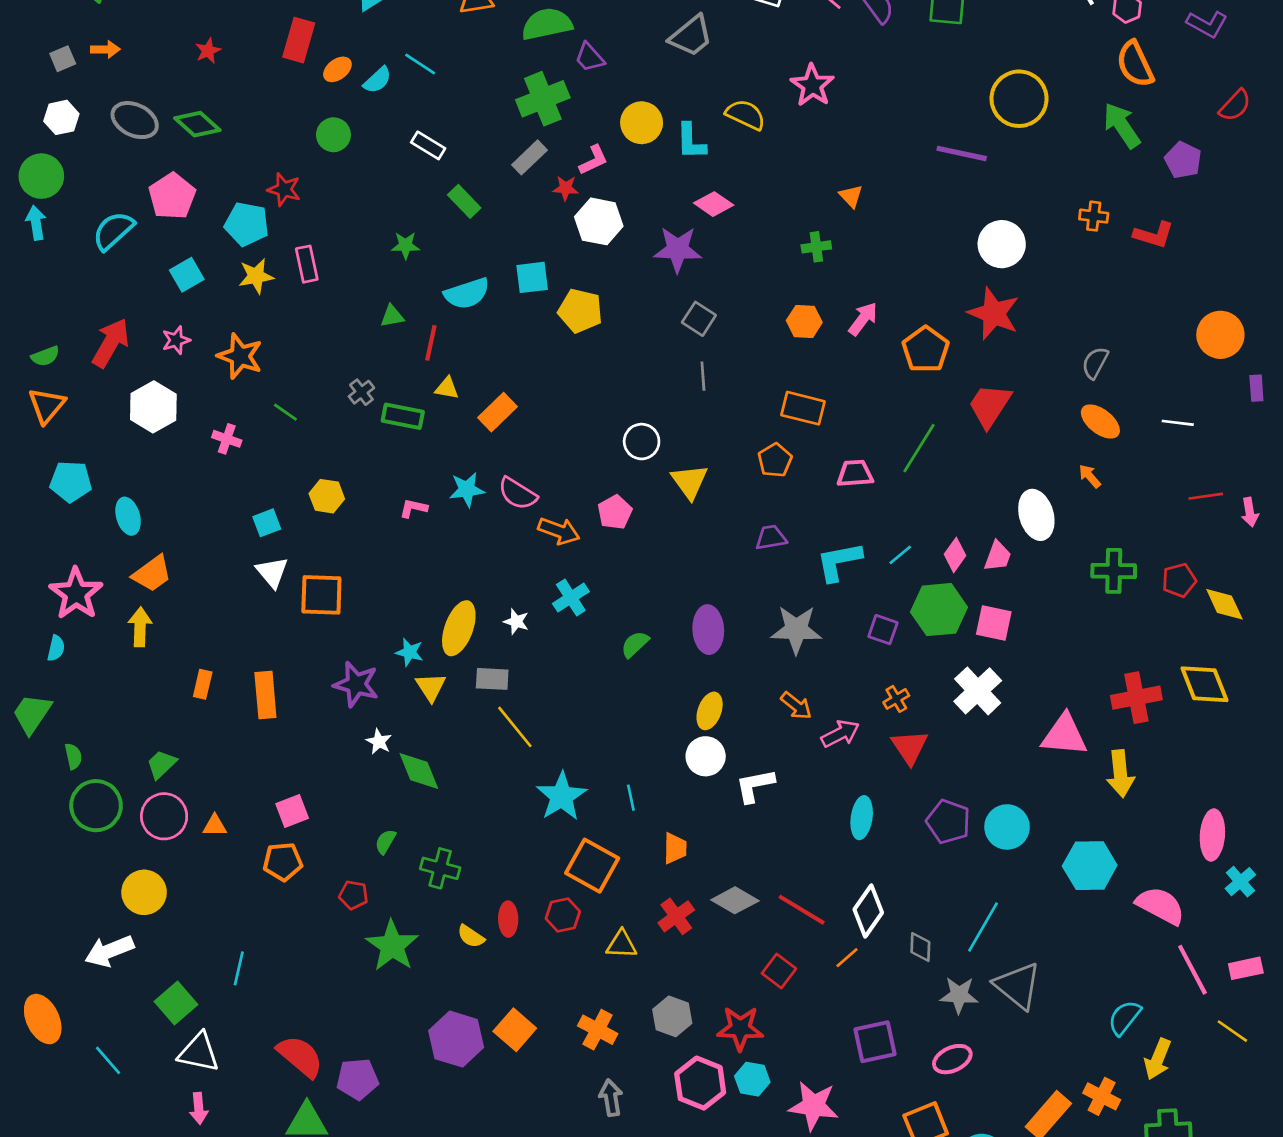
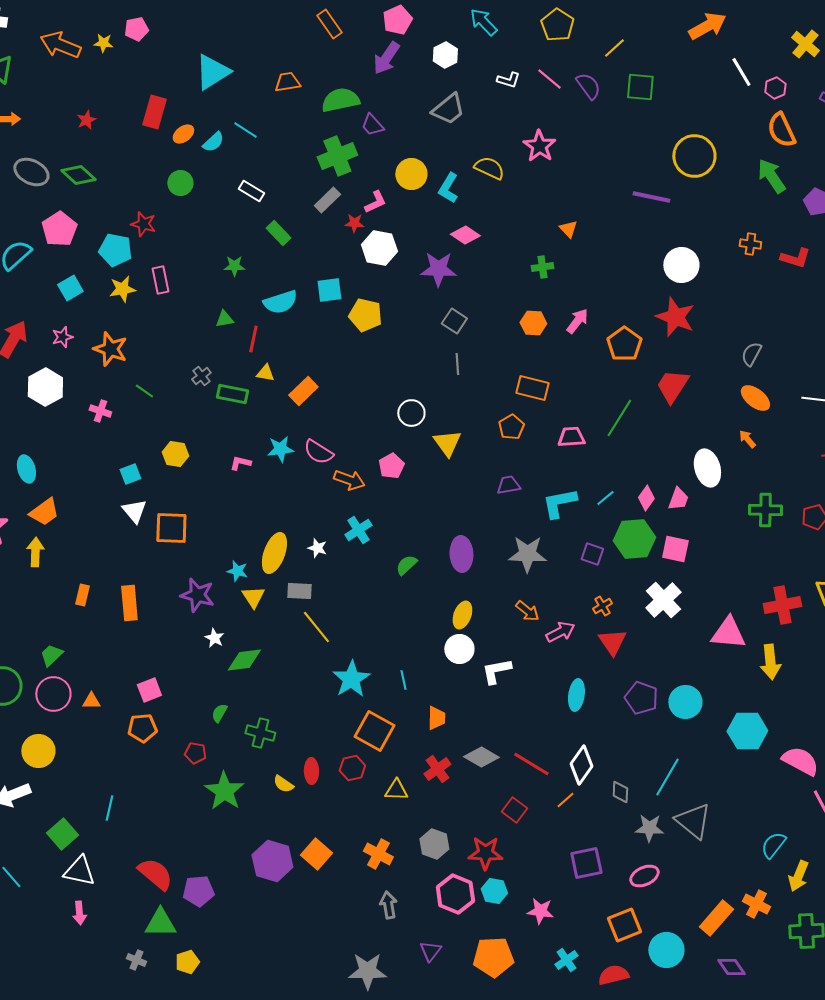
cyan L-shape: (691, 141) -> (448, 188), turned 32
green diamond: (419, 771) -> (244, 660), turned -75
pink star: (814, 1106) -> (540, 911), size x0.7

